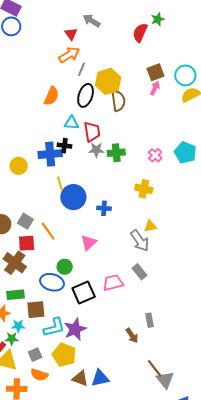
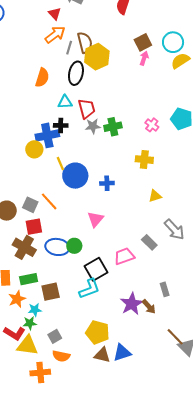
brown semicircle: (118, 101) -> (85, 42), moved
yellow circle: (19, 166) -> (34, 149), moved
orange line: (48, 231) -> (49, 201), moved
gray arrow: (140, 241) -> (174, 230), moved
blue ellipse: (52, 282) -> (57, 247), moved
cyan L-shape: (54, 327) -> (89, 289), moved
purple star: (75, 329) -> (132, 304), moved
yellow pentagon: (64, 355) -> (98, 332), moved

